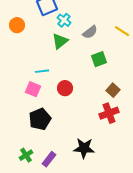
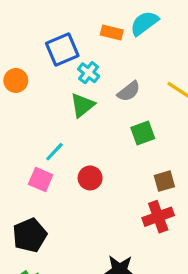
cyan line: (42, 71) -> (54, 152), turned -40
brown square: (113, 90) -> (164, 181), turned 32
black pentagon: (40, 119) -> (30, 235), moved

